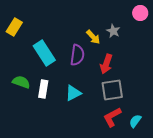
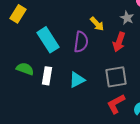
gray star: (113, 31) -> (127, 18), moved
red arrow: (106, 64) -> (119, 42), moved

